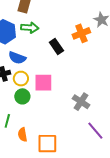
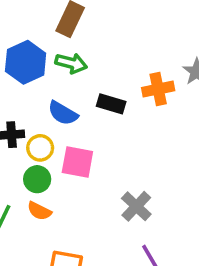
black rectangle: (56, 46) -> (111, 104), turned -49
blue semicircle: (17, 58) -> (63, 113), moved
orange semicircle: (23, 135) -> (39, 211), moved, turned -64

